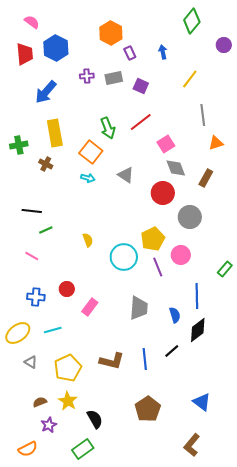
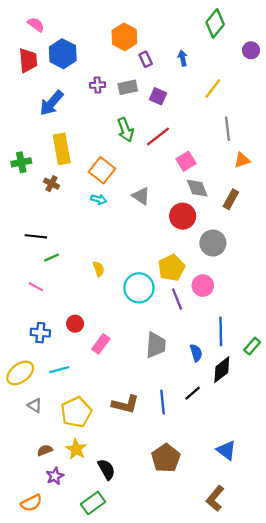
green arrow: (108, 128) -> (125, 130), moved
green rectangle: (225, 269) -> (252, 346), moved

